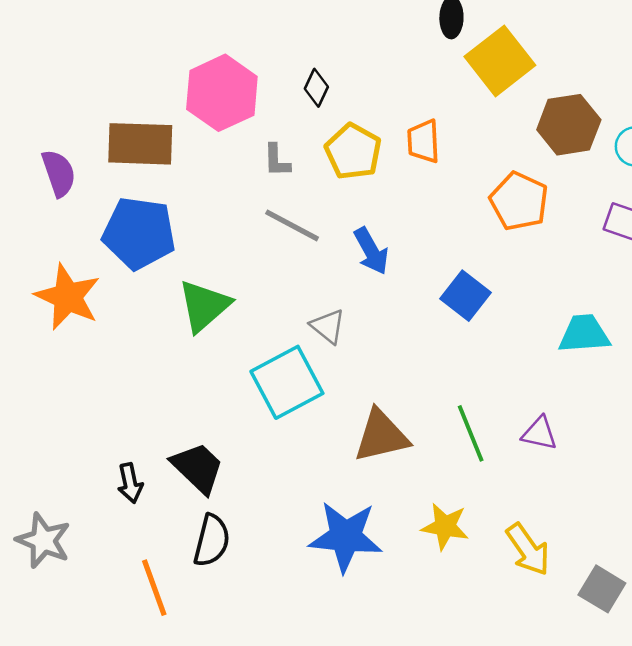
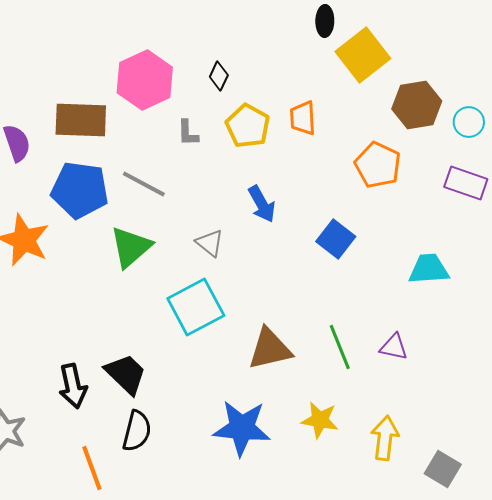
gray line: (292, 225) -> (144, 184), moved
gray triangle: (328, 326) -> (210, 243), moved
black arrow: (130, 483) -> (73, 386), size x1.4
yellow arrow: (528, 549) -> (385, 438), turned -138

